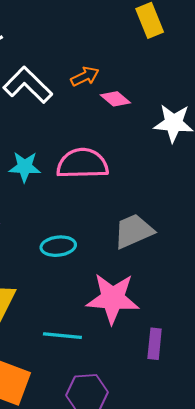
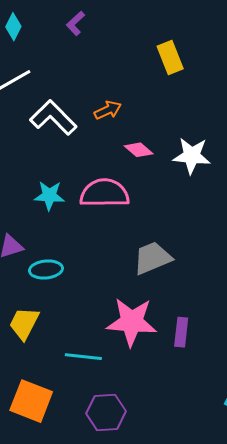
pink diamond: (115, 99) -> (139, 150), moved
cyan ellipse: (58, 246) -> (46, 269), moved
purple rectangle: (155, 344) -> (181, 332), moved

